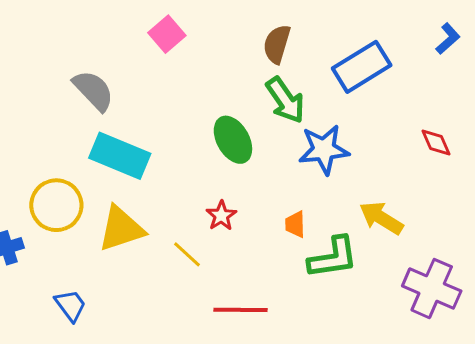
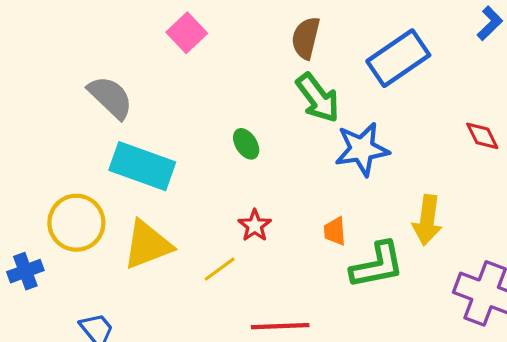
green ellipse: (233, 140) -> (246, 144), moved, size x0.6
yellow arrow: (381, 218) -> (427, 220), turned -111
yellow line: (187, 254) -> (220, 269), turned -76

